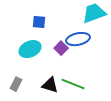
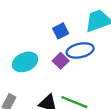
blue square: (39, 22) -> (61, 31), moved, turned -32

